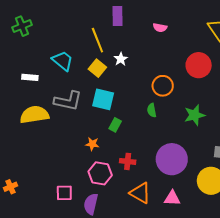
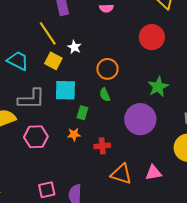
orange circle: (163, 86) -> (107, 69), moved
green semicircle: (152, 110) -> (105, 95), moved
orange star: (92, 144) -> (74, 134), moved
purple circle: (172, 159) -> (140, 119), moved
pink hexagon: (100, 173) -> (36, 137), moved

